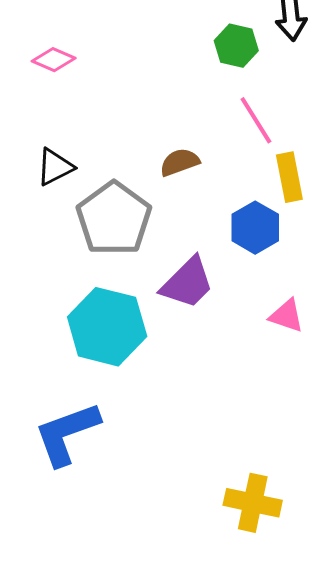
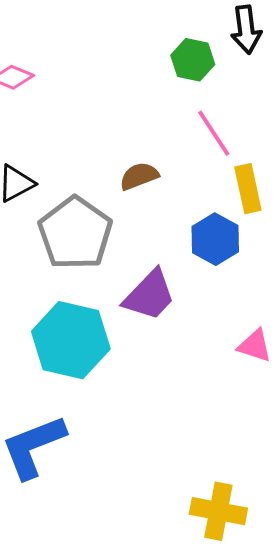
pink triangle: (287, 316) -> (255, 346), moved

